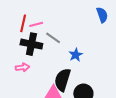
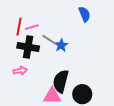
blue semicircle: (102, 15) -> (84, 14), moved
blue star: (76, 55) -> (61, 45), moved

